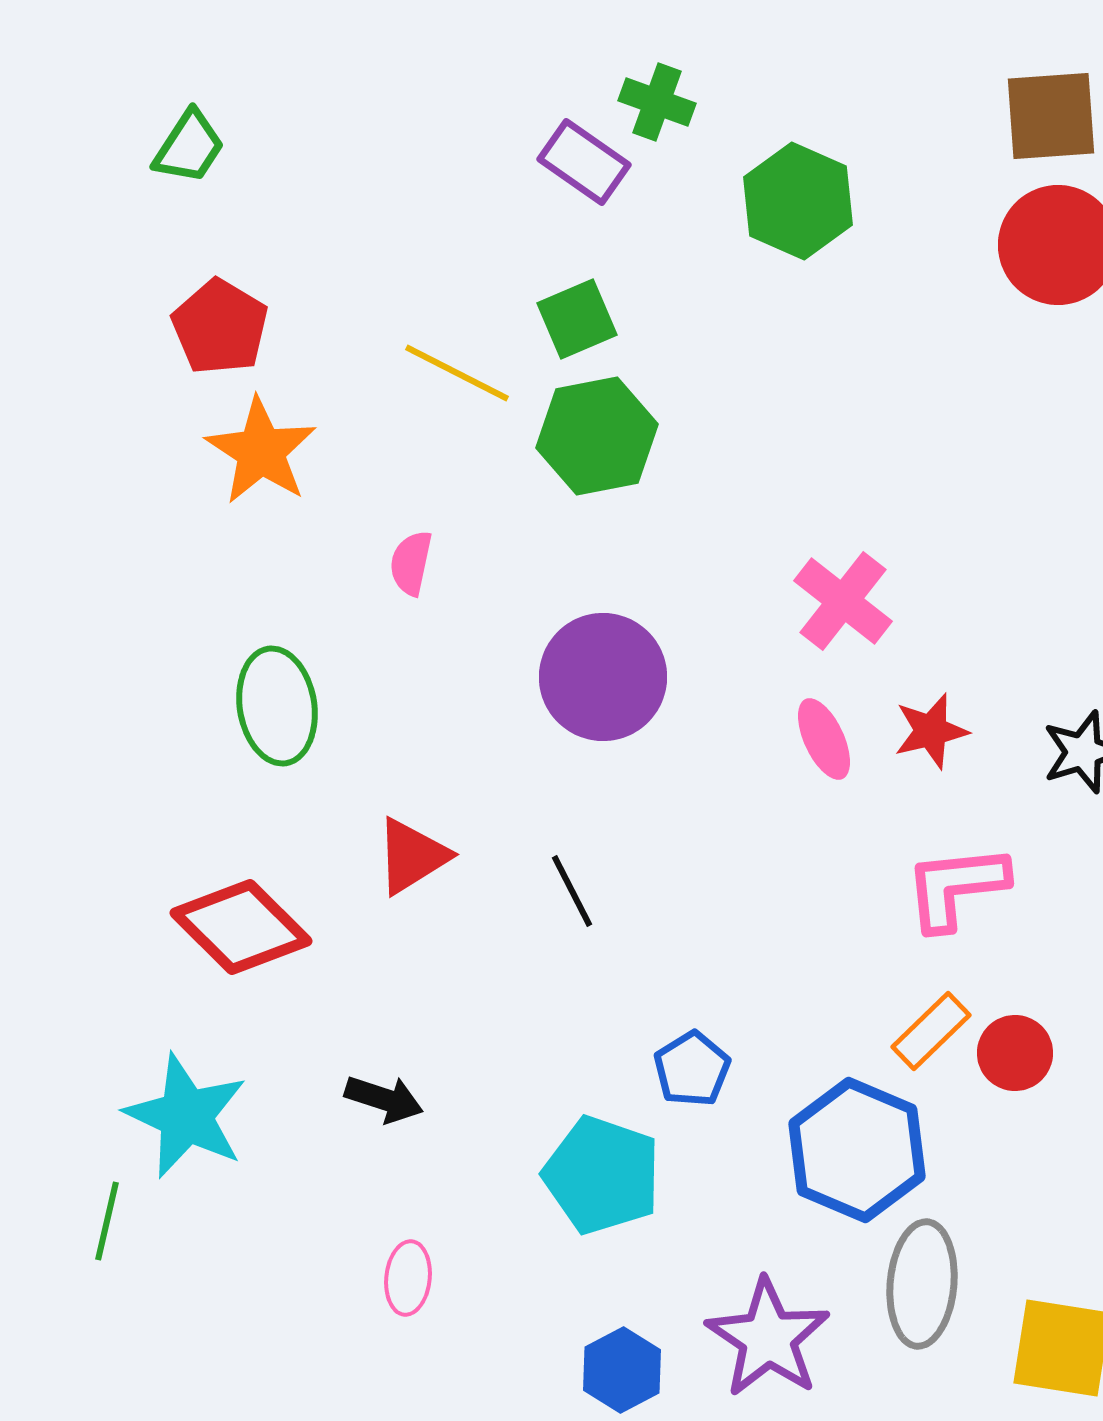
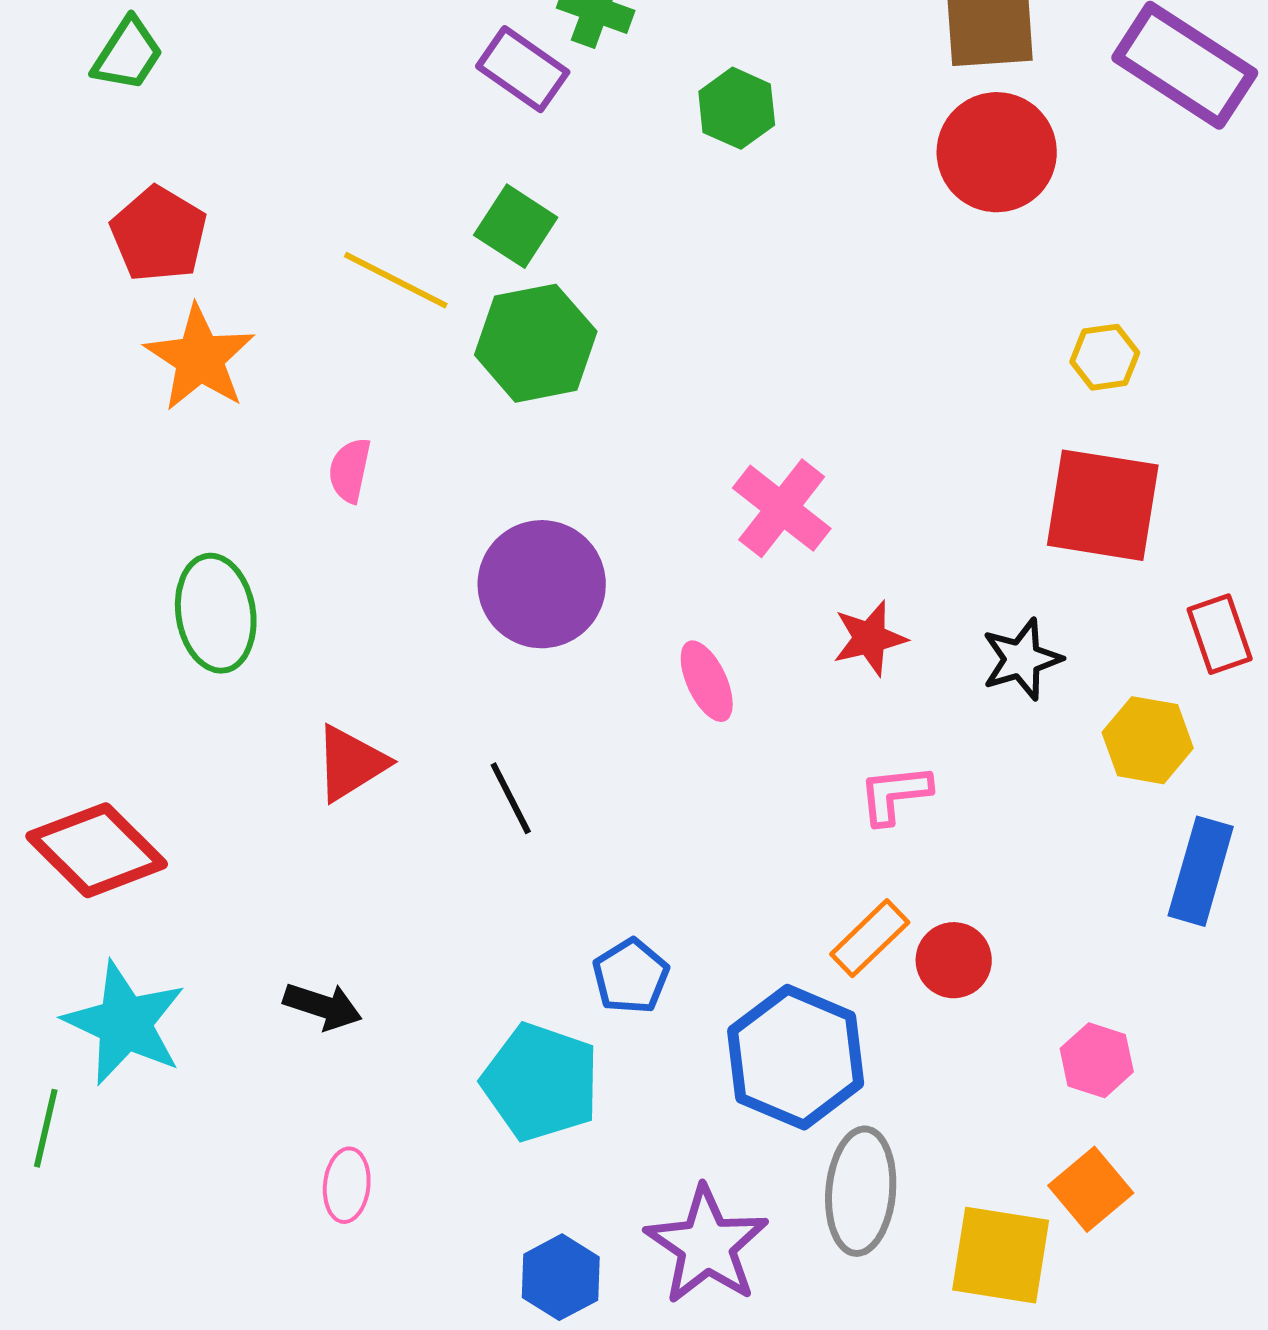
green hexagon: (798, 201) -> (737, 108), size x0.7
green square: (577, 319) -> (516, 226), turned -34
pink ellipse: (824, 739) -> (707, 681), moved
pink L-shape: (956, 887) -> (895, 794), size x0.7
red diamond: (241, 927) -> (97, 850), moved

